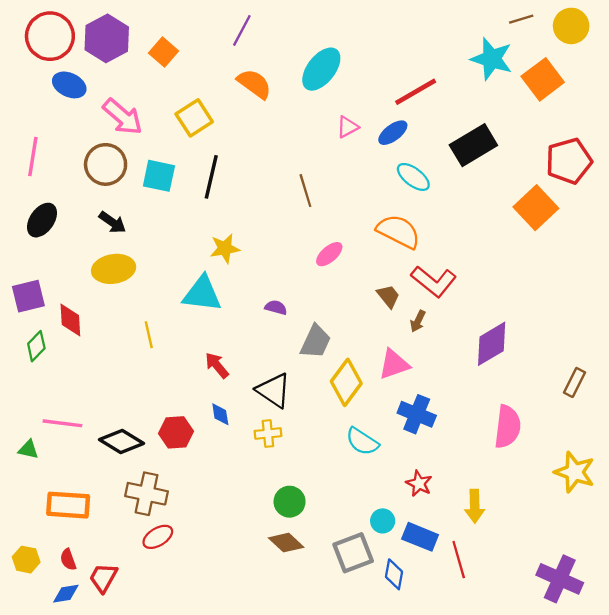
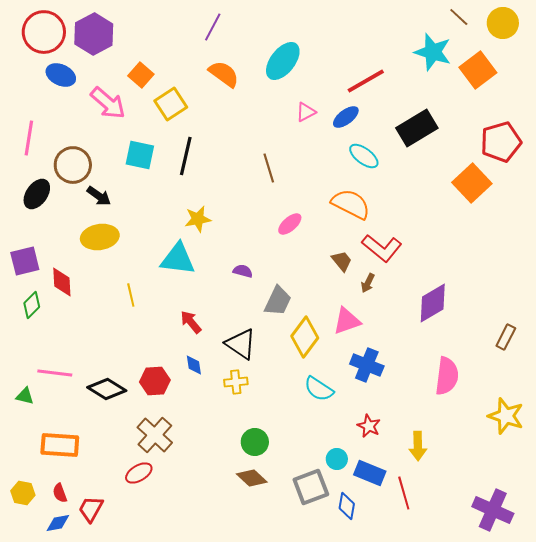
brown line: (521, 19) -> (459, 17), turned 60
orange square: (163, 52) -> (141, 75), moved
brown circle: (106, 164) -> (73, 165), moved
brown cross: (146, 494) -> (155, 435), moved, turned 30

